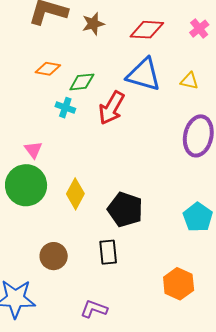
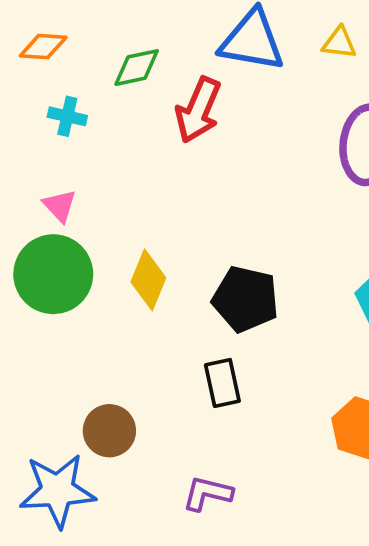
orange diamond: (48, 69) -> (43, 47), moved
cyan cross: (65, 108) -> (67, 116), moved
brown circle: (54, 256) -> (109, 431), moved

